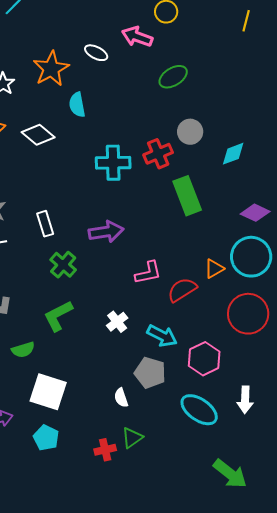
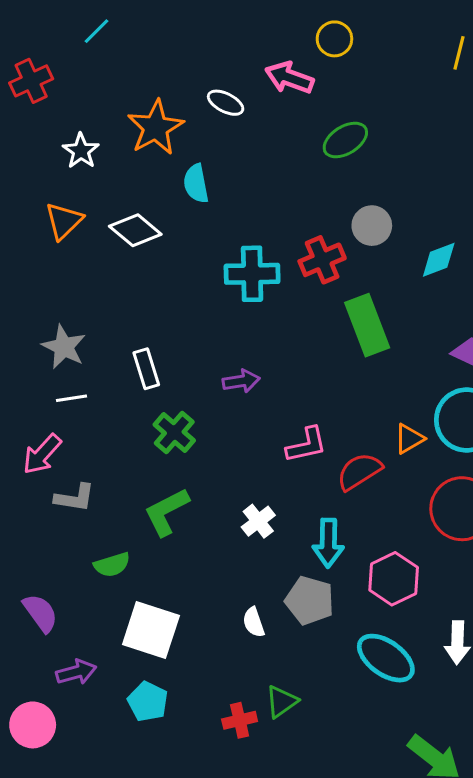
purple arrow: (106, 232) -> (241, 381), size x0.7
cyan arrow: (162, 336) -> (328, 543), turned 64
white semicircle: (121, 398) -> (254, 622), moved

